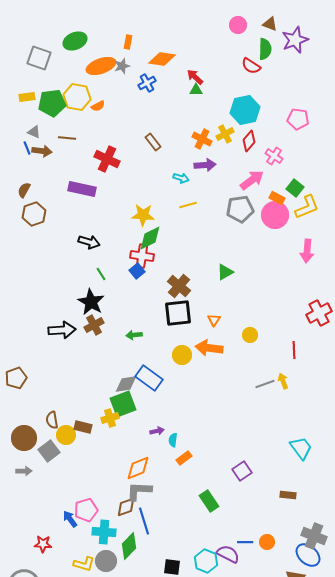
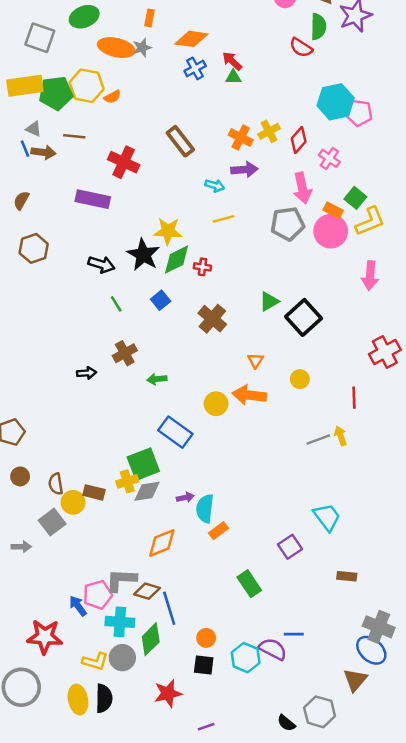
orange ellipse: (101, 66) -> (116, 48), turned 32
blue cross: (147, 83) -> (195, 69), moved
yellow rectangle: (27, 97) -> (25, 86), size x1.8
cyan hexagon: (245, 110) -> (336, 102), moved
brown rectangle: (153, 142) -> (180, 141), size x1.4
pink arrow: (252, 180) -> (302, 188), turned 115
brown hexagon: (34, 214) -> (34, 248), moved
red cross: (142, 256) -> (202, 267), moved, size x0.6
black star: (91, 302) -> (143, 255), moved
black square: (178, 313) -> (304, 317), moved, turned -36
brown cross: (94, 325) -> (125, 353), moved
black arrow: (62, 330) -> (87, 373), moved, size x0.6
gray diamond: (126, 384) -> (147, 491), moved
brown circle: (24, 438) -> (20, 476), moved, size x0.6
cyan semicircle: (173, 440) -> (205, 509), size x1.6
cyan trapezoid: (301, 448) -> (327, 517), moved
gray L-shape: (139, 491) -> (121, 580), moved
brown diamond: (126, 507) -> (147, 591), turned 35
orange circle: (267, 542) -> (206, 638), moved
red star: (43, 544) -> (45, 637), size x1.6

